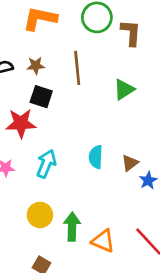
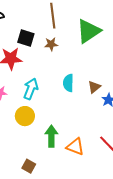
brown star: (36, 66) -> (51, 44), moved
green triangle: (124, 89) -> (89, 31), size x1.5
yellow circle: (40, 215) -> (25, 116), moved

